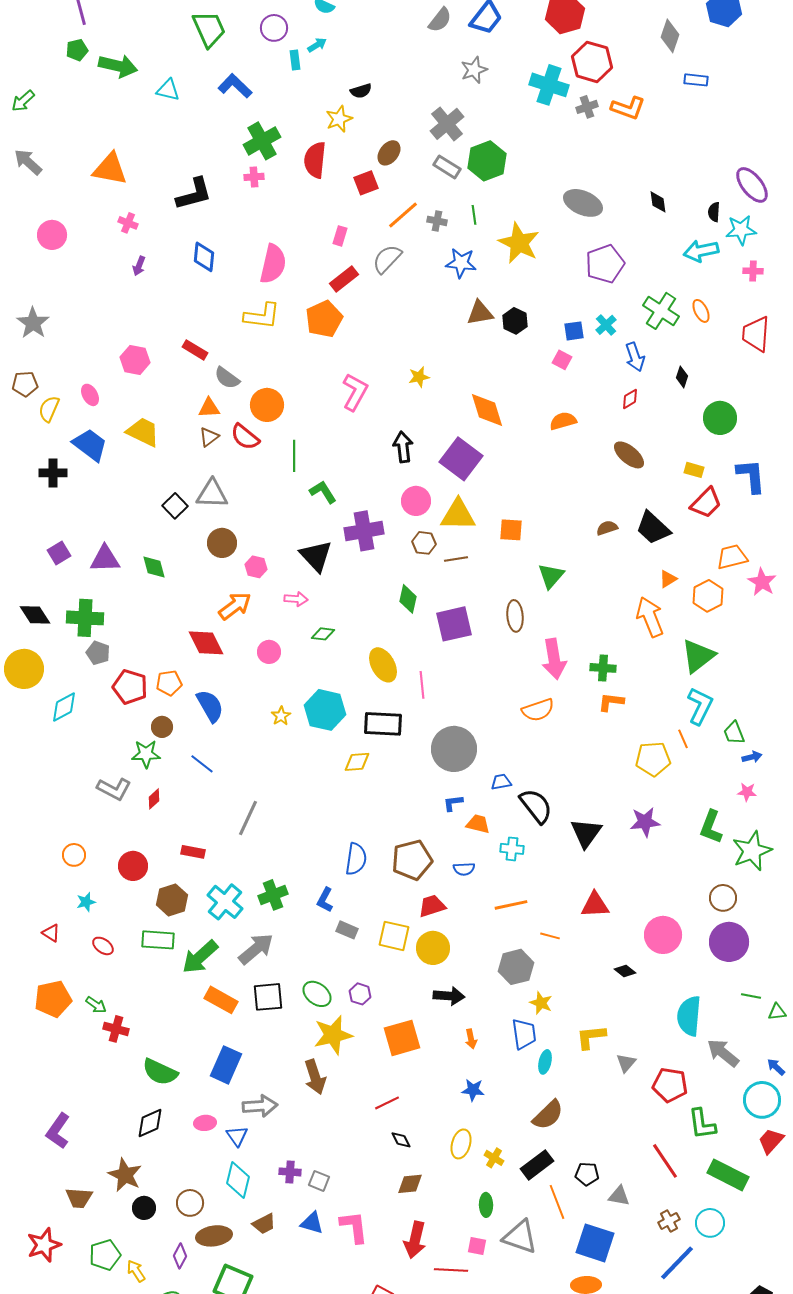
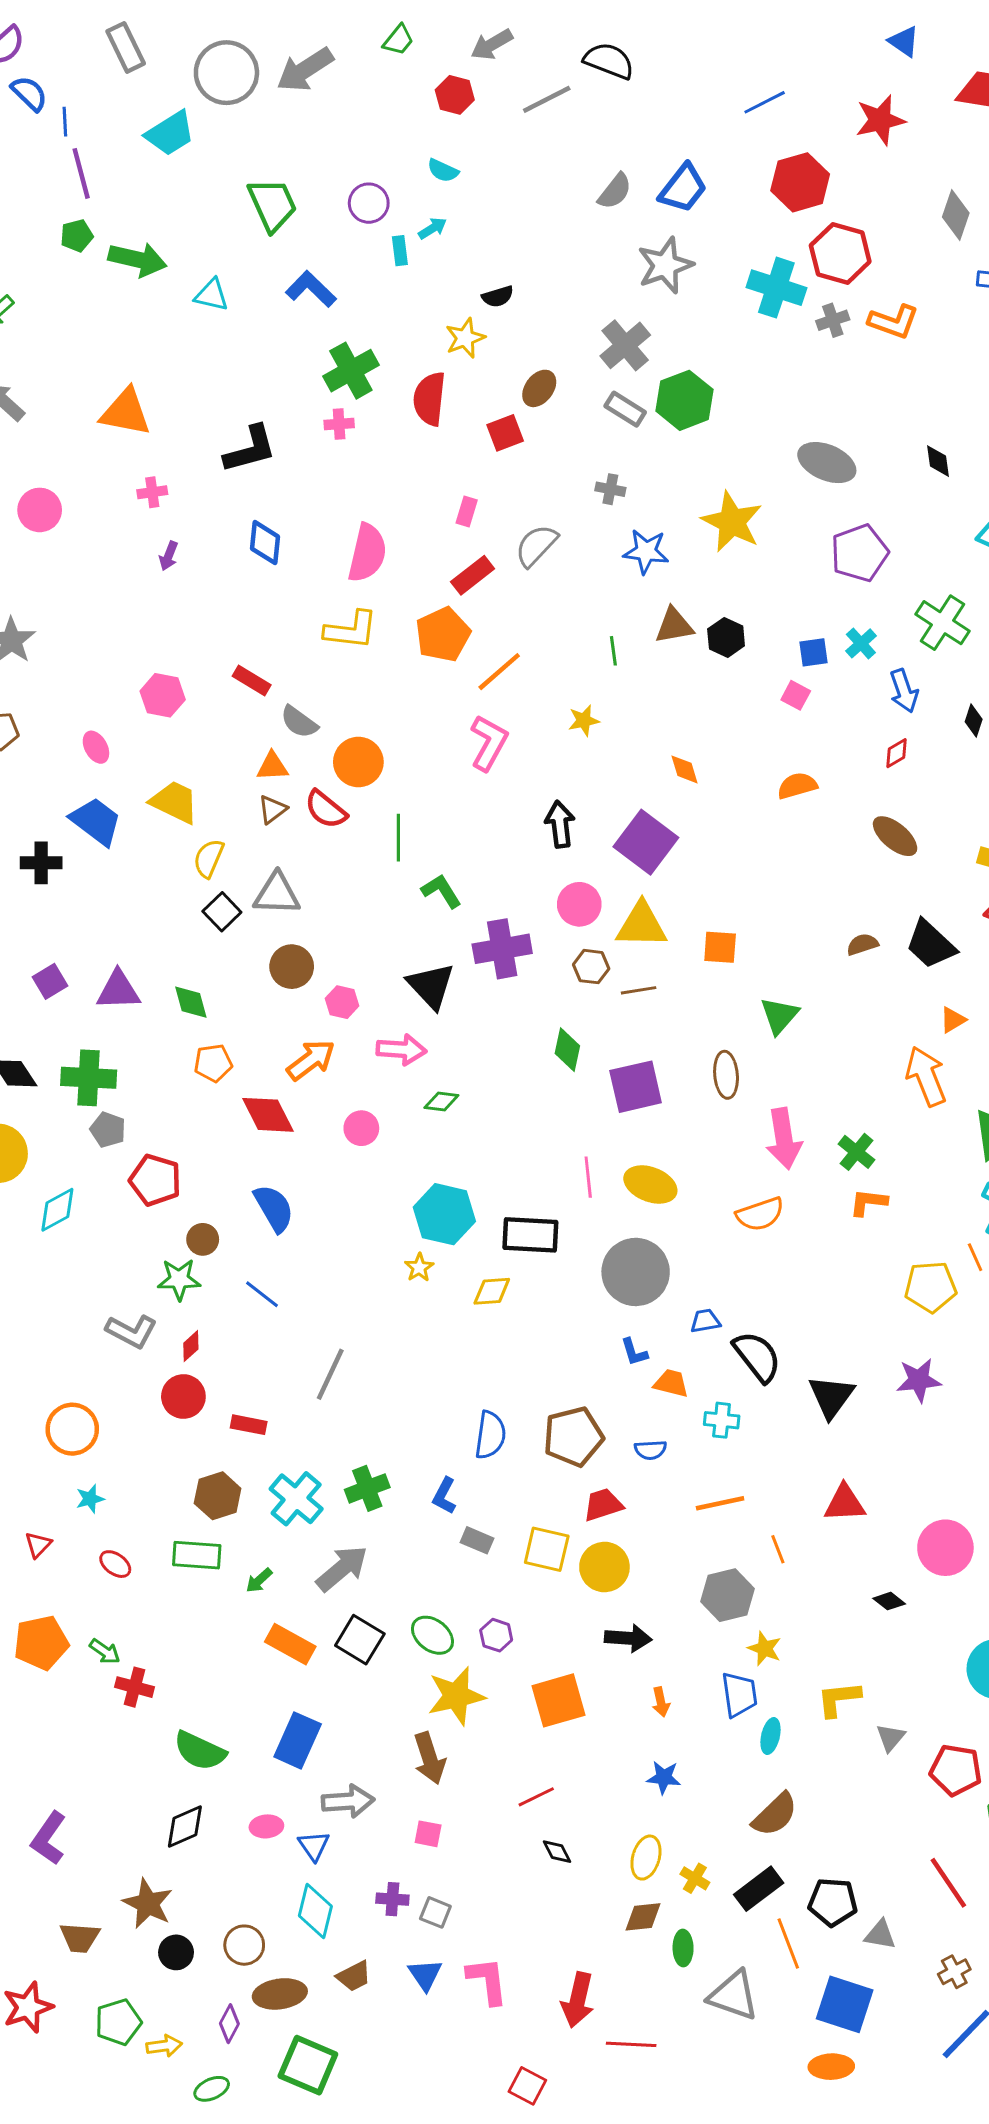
gray star: (474, 70) -> (665, 265), size x1.4
orange line: (403, 215) -> (499, 672), moved
green line: (474, 215) -> (613, 651), moved
pink cross: (128, 223) -> (152, 492), turned -30
yellow semicircle: (49, 409) -> (209, 858), moved
orange diamond: (487, 410) -> (685, 769), size x0.6
pink arrow: (296, 599) -> (401, 1050), size x1.4
yellow ellipse: (383, 665) -> (650, 1185), moved, turned -40
green cross: (603, 668) -> (856, 1152), turned 35
orange pentagon: (169, 683) -> (213, 1063), moved
yellow star: (281, 716) -> (419, 1268), moved
blue L-shape: (453, 803) -> (634, 1352), turned -100
orange circle: (74, 855) -> (72, 1429), size x1.5
red circle: (133, 866) -> (183, 1397), moved
red triangle: (51, 933) -> (38, 1545), turned 42
orange line: (550, 936) -> (778, 1549), turned 54
green arrow: (200, 957) -> (259, 1580), size x0.5
black square: (268, 997) -> (360, 1640), turned 36
black pentagon: (587, 1174) -> (833, 1902), size x1.4
brown diamond: (410, 1184) -> (643, 1917), moved
blue triangle: (312, 1223) -> (425, 1975), turned 40
pink square: (477, 1246) -> (428, 1834), moved
yellow arrow: (136, 1271) -> (164, 2046), turned 115

